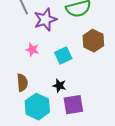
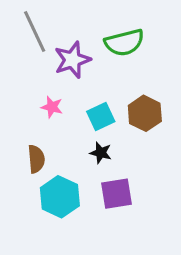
brown hexagon: (93, 41) -> (145, 113), moved
black star: (59, 86) -> (101, 153), moved

